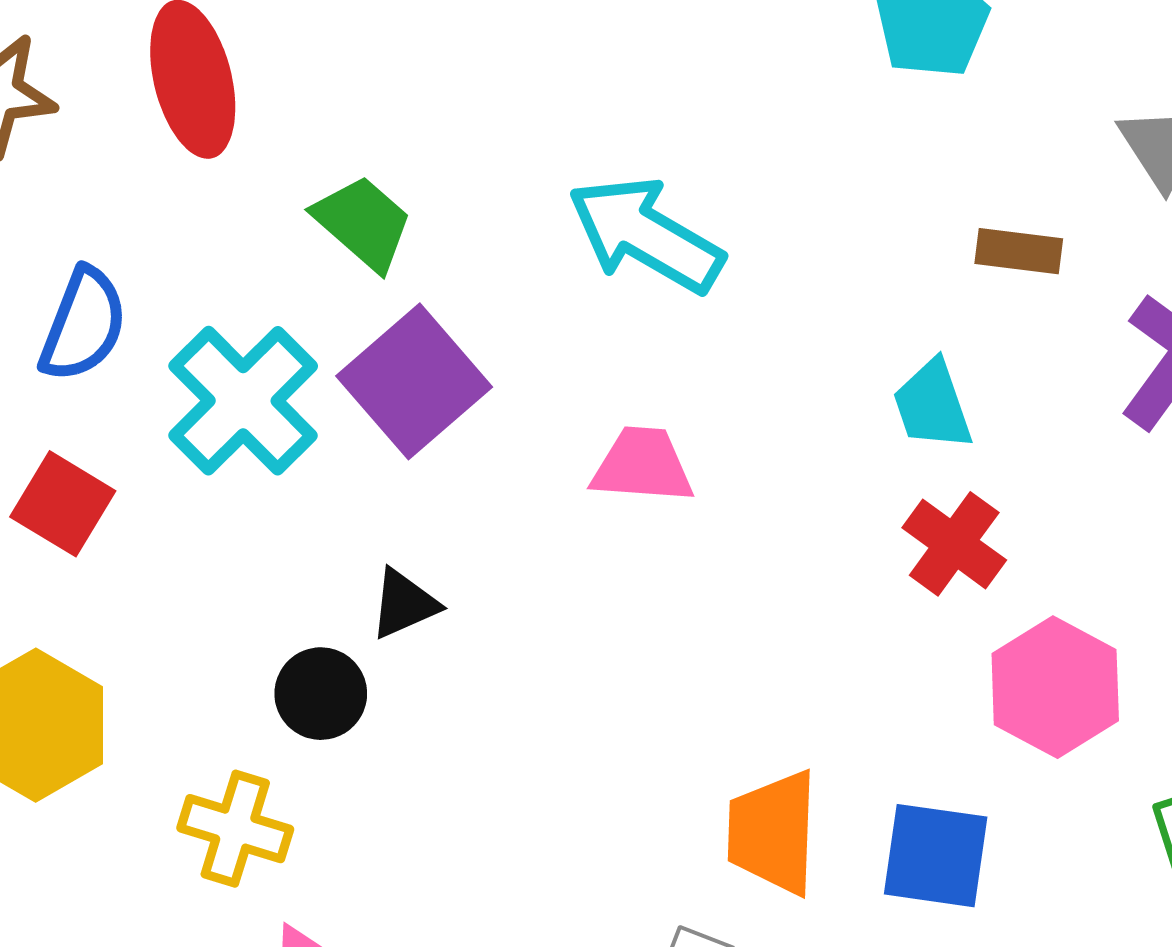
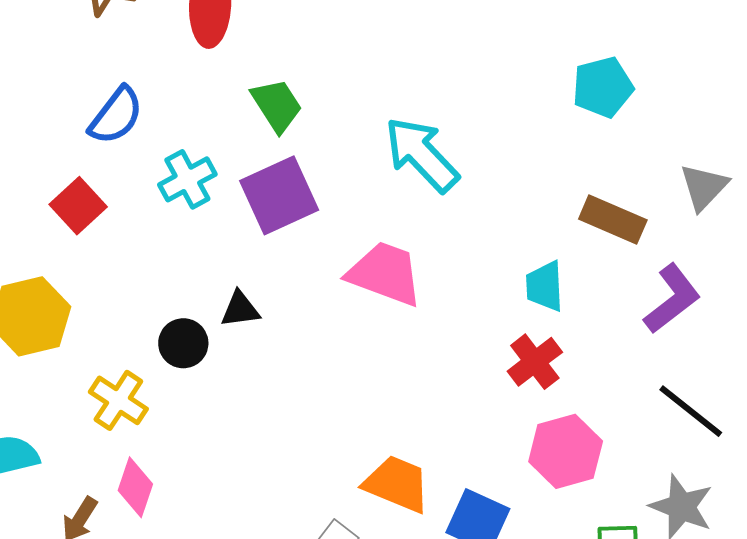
brown rectangle: (1019, 251) -> (613, 220), size x1.4
cyan cross: (243, 401) -> (187, 179), size x0.7
pink trapezoid: (642, 465) -> (385, 274), size x1.4
orange trapezoid: (773, 832) -> (397, 484), turned 94

